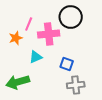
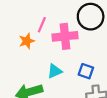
cyan triangle: (36, 57) -> (55, 71), moved

